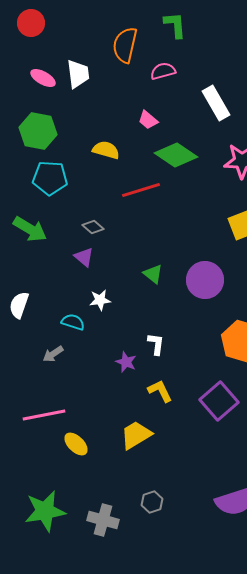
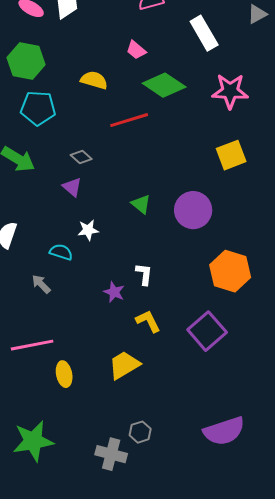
gray arrow: (53, 354) -> (41, 284), turned 80
yellow ellipse: (76, 444) -> (64, 374), turned 35
gray cross: (103, 520) -> (111, 454), moved

